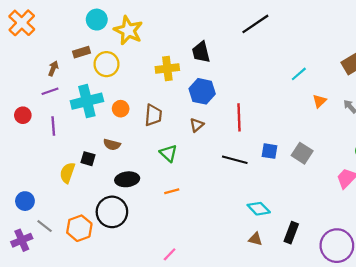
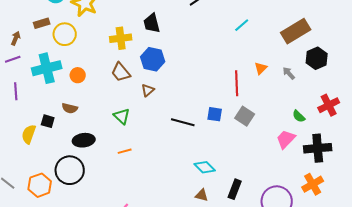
cyan line: (299, 74) -> (242, 25), moved
brown trapezoid: (153, 115) -> (121, 72), moved, turned 135
red line: (239, 117) -> (237, 83), moved

